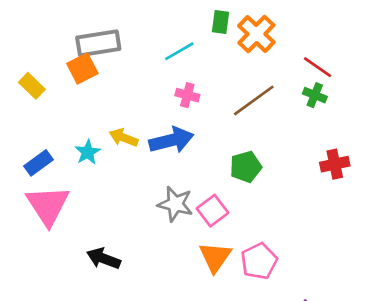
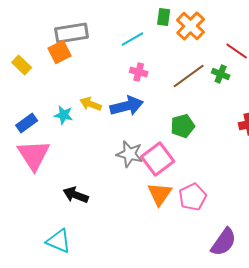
green cross: (315, 95) -> (221, 74), moved
cyan star: (88, 152) -> (64, 115), turned -30
pink square: (213, 211) -> (158, 159), size x1.4

